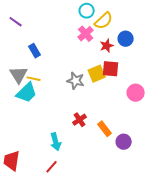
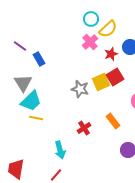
purple line: (16, 22) -> (20, 46), moved
red square: (111, 69) -> (115, 77), turned -36
yellow line: (34, 79) -> (36, 118), moved
orange rectangle: (105, 129) -> (113, 121), moved

